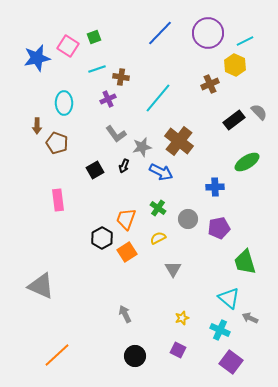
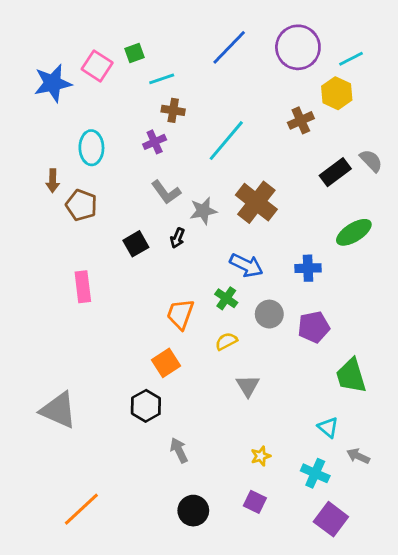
cyan line: (97, 69) -> (162, 79), moved
blue arrow: (161, 172) -> (246, 265), moved
black hexagon: (102, 238) -> (146, 406), moved
orange square: (127, 252) -> (166, 363), moved
cyan triangle: (229, 298) -> (328, 427), size x0.7

